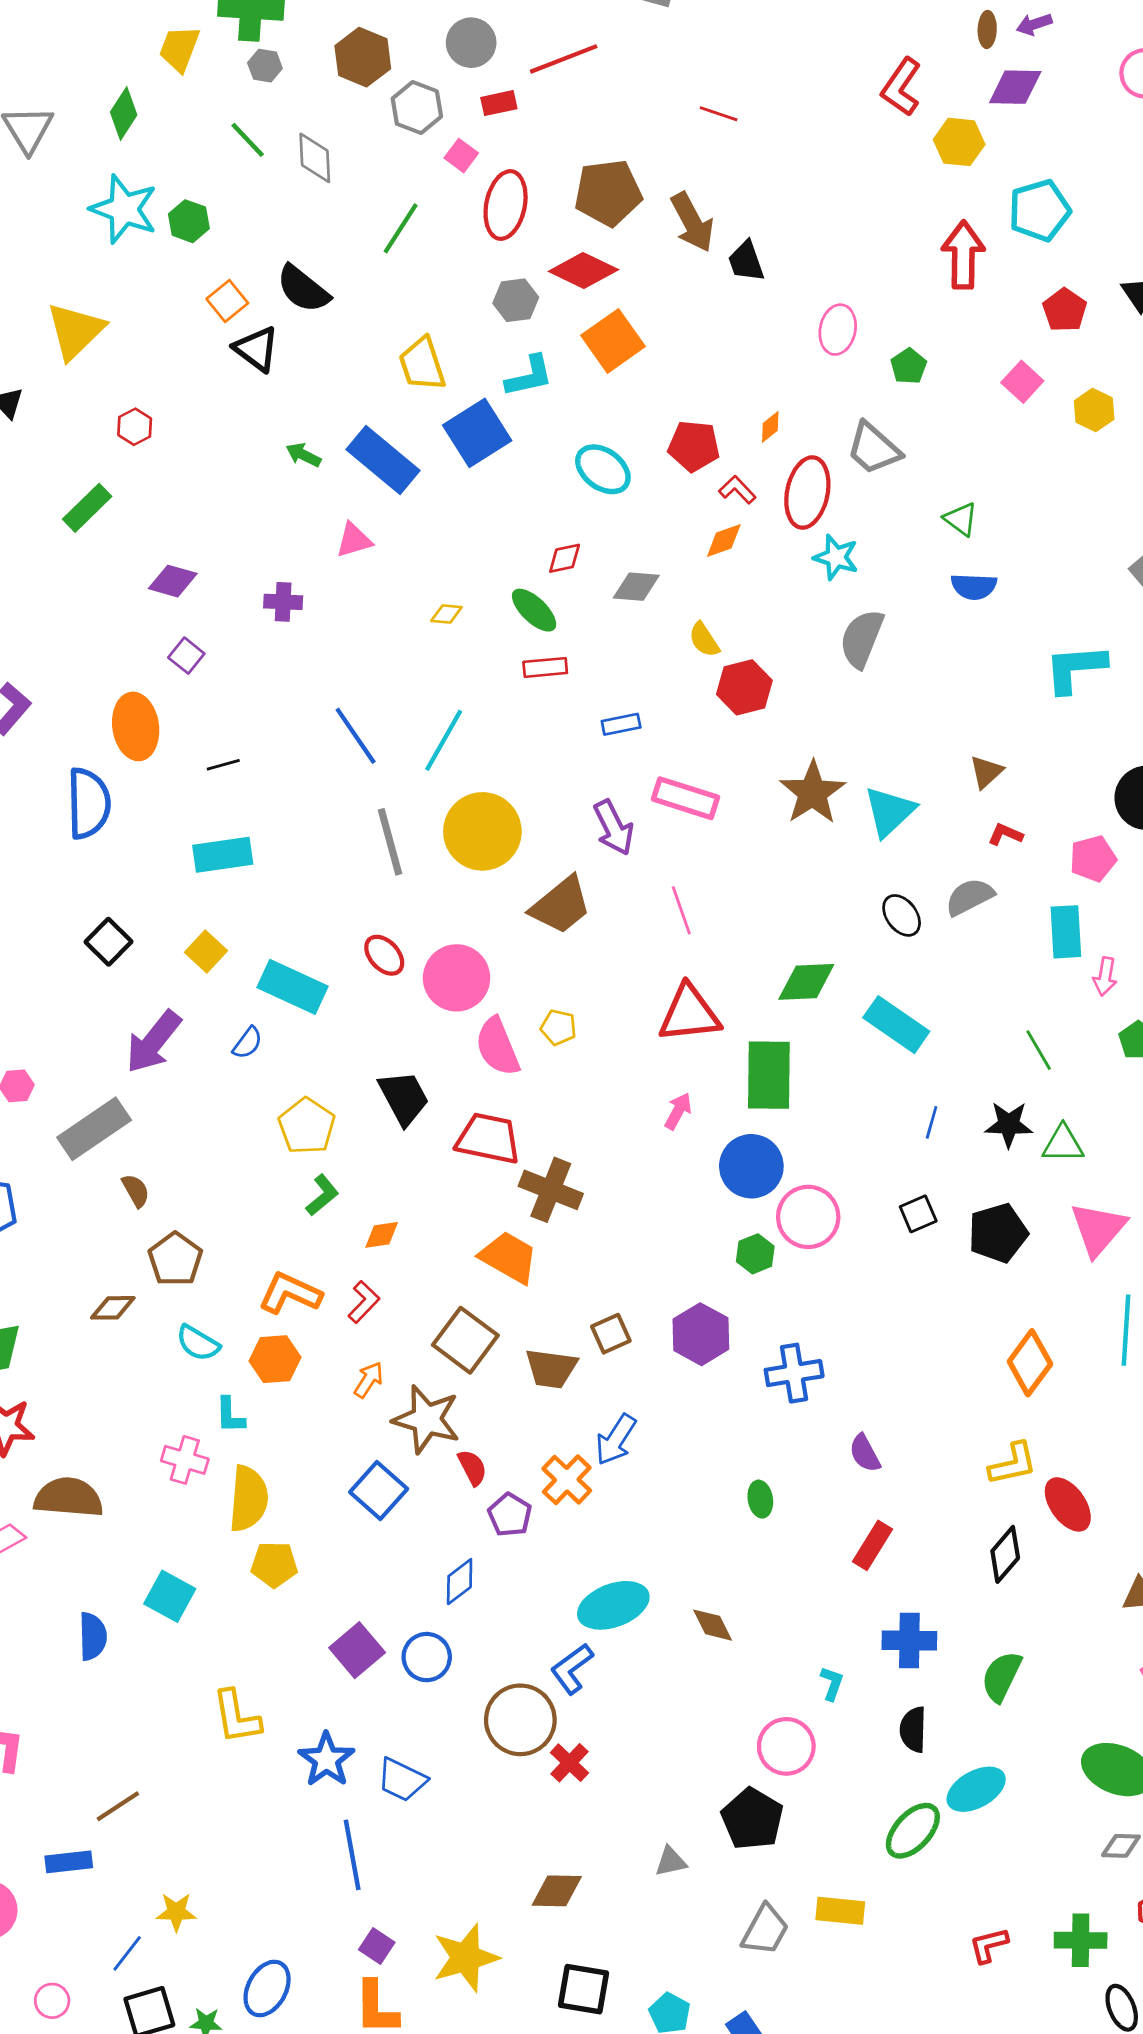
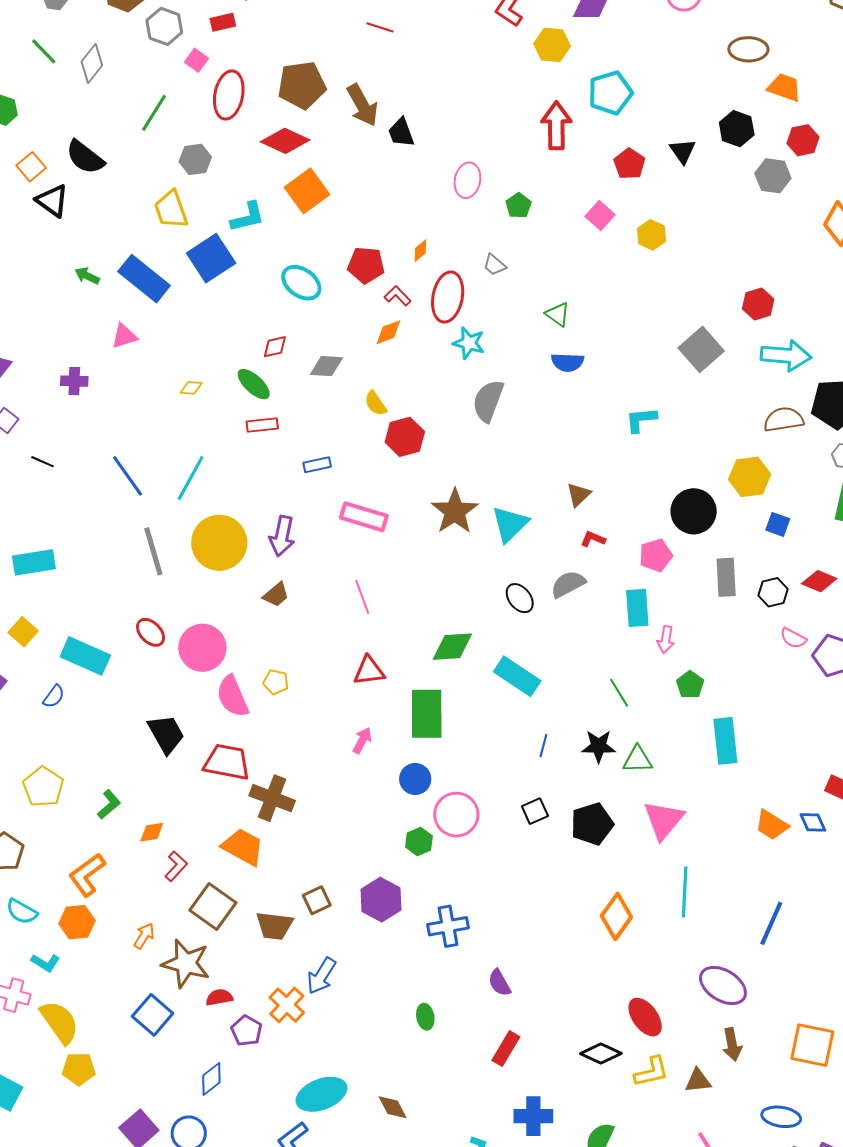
gray diamond: (315, 158) -> (92, 63), turned 42
gray hexagon: (516, 300) -> (195, 159), moved
gray trapezoid: (874, 449) -> (494, 265), size x0.6
cyan L-shape: (1075, 668) -> (641, 420), size x0.7
black line: (223, 765) -> (42, 462), moved, turned 40
purple arrow: (614, 828) -> (282, 536), moved, turned 39
brown trapezoid: (561, 905) -> (276, 595), size x0.6
red triangle: (689, 1014) -> (369, 671), size x0.7
yellow pentagon: (307, 1126) -> (43, 787), moved
blue circle: (751, 1166) -> (415, 779), size x0.7
orange L-shape: (290, 1293) -> (87, 875), turned -60
red L-shape: (364, 1302) -> (176, 866), moved
cyan L-shape: (230, 1415) -> (46, 963), turned -56
yellow L-shape: (1013, 1464) -> (652, 1072), moved
red semicircle: (472, 1468) -> (219, 997), turned -72
yellow semicircle: (248, 1499) -> (60, 1022), turned -39
black diamond: (1005, 1554) -> (601, 1053), turned 75

